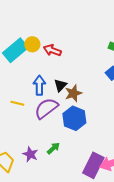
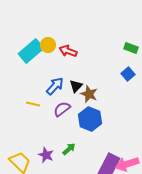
blue arrow: (39, 85) -> (55, 86), turned 42
brown star: (73, 93) -> (89, 94), turned -30
purple semicircle: (46, 108) -> (62, 109), size x0.7

